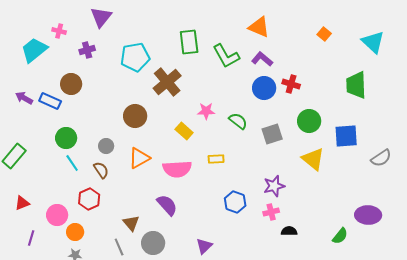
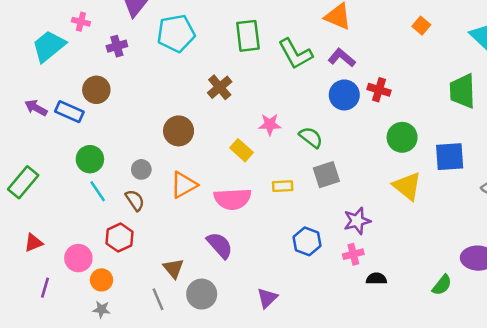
cyan pentagon: (135, 57) -> (176, 33), moved
brown cross: (167, 82) -> (220, 87), size x0.7
gray square: (272, 134) -> (326, 175), moved

